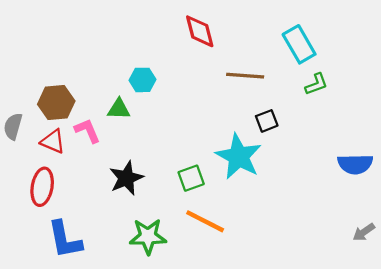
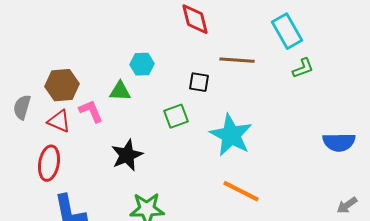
black square: (267, 121) -> (199, 82), moved, turned 30
green square: (191, 178) -> (176, 116), moved
orange line: (205, 221) -> (241, 191), moved

